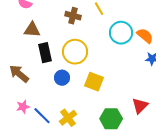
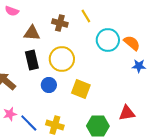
brown triangle: (32, 30) -> (32, 33), moved
red triangle: (140, 106) -> (127, 113), turned 36
yellow cross: (68, 118) -> (55, 125), turned -36

